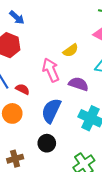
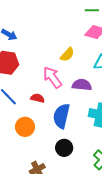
red semicircle: (23, 89) -> (38, 98), moved

